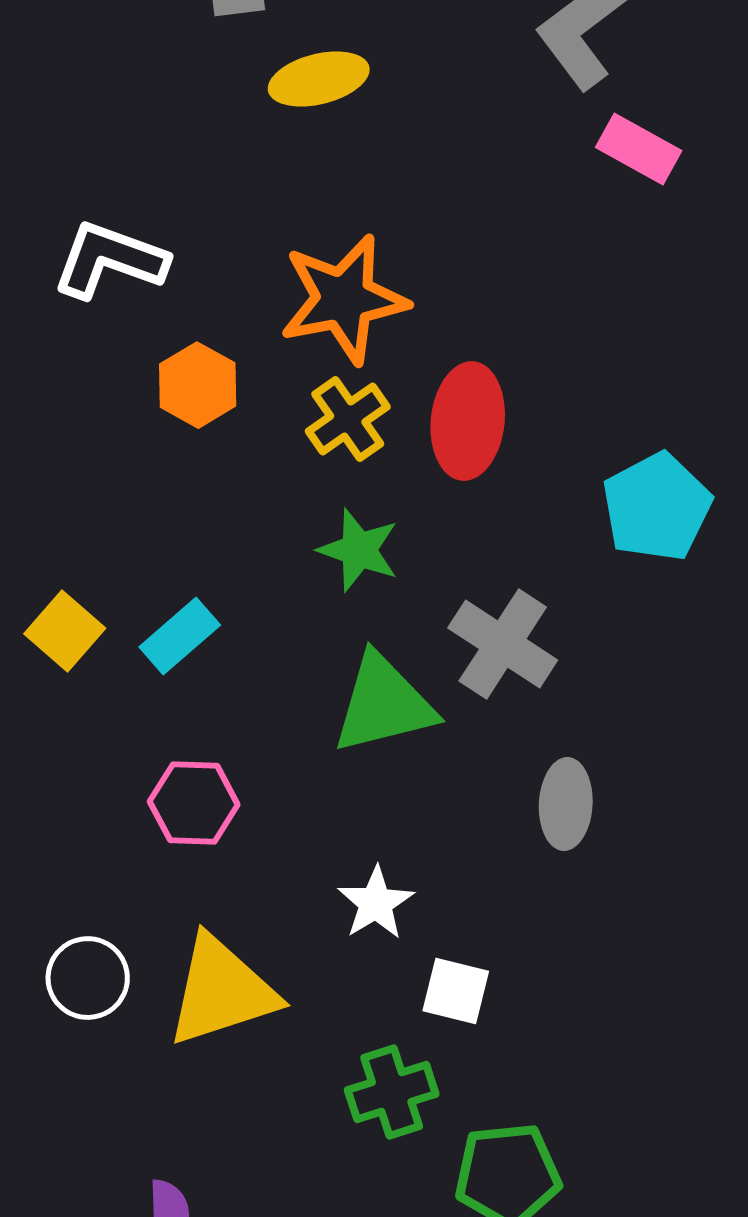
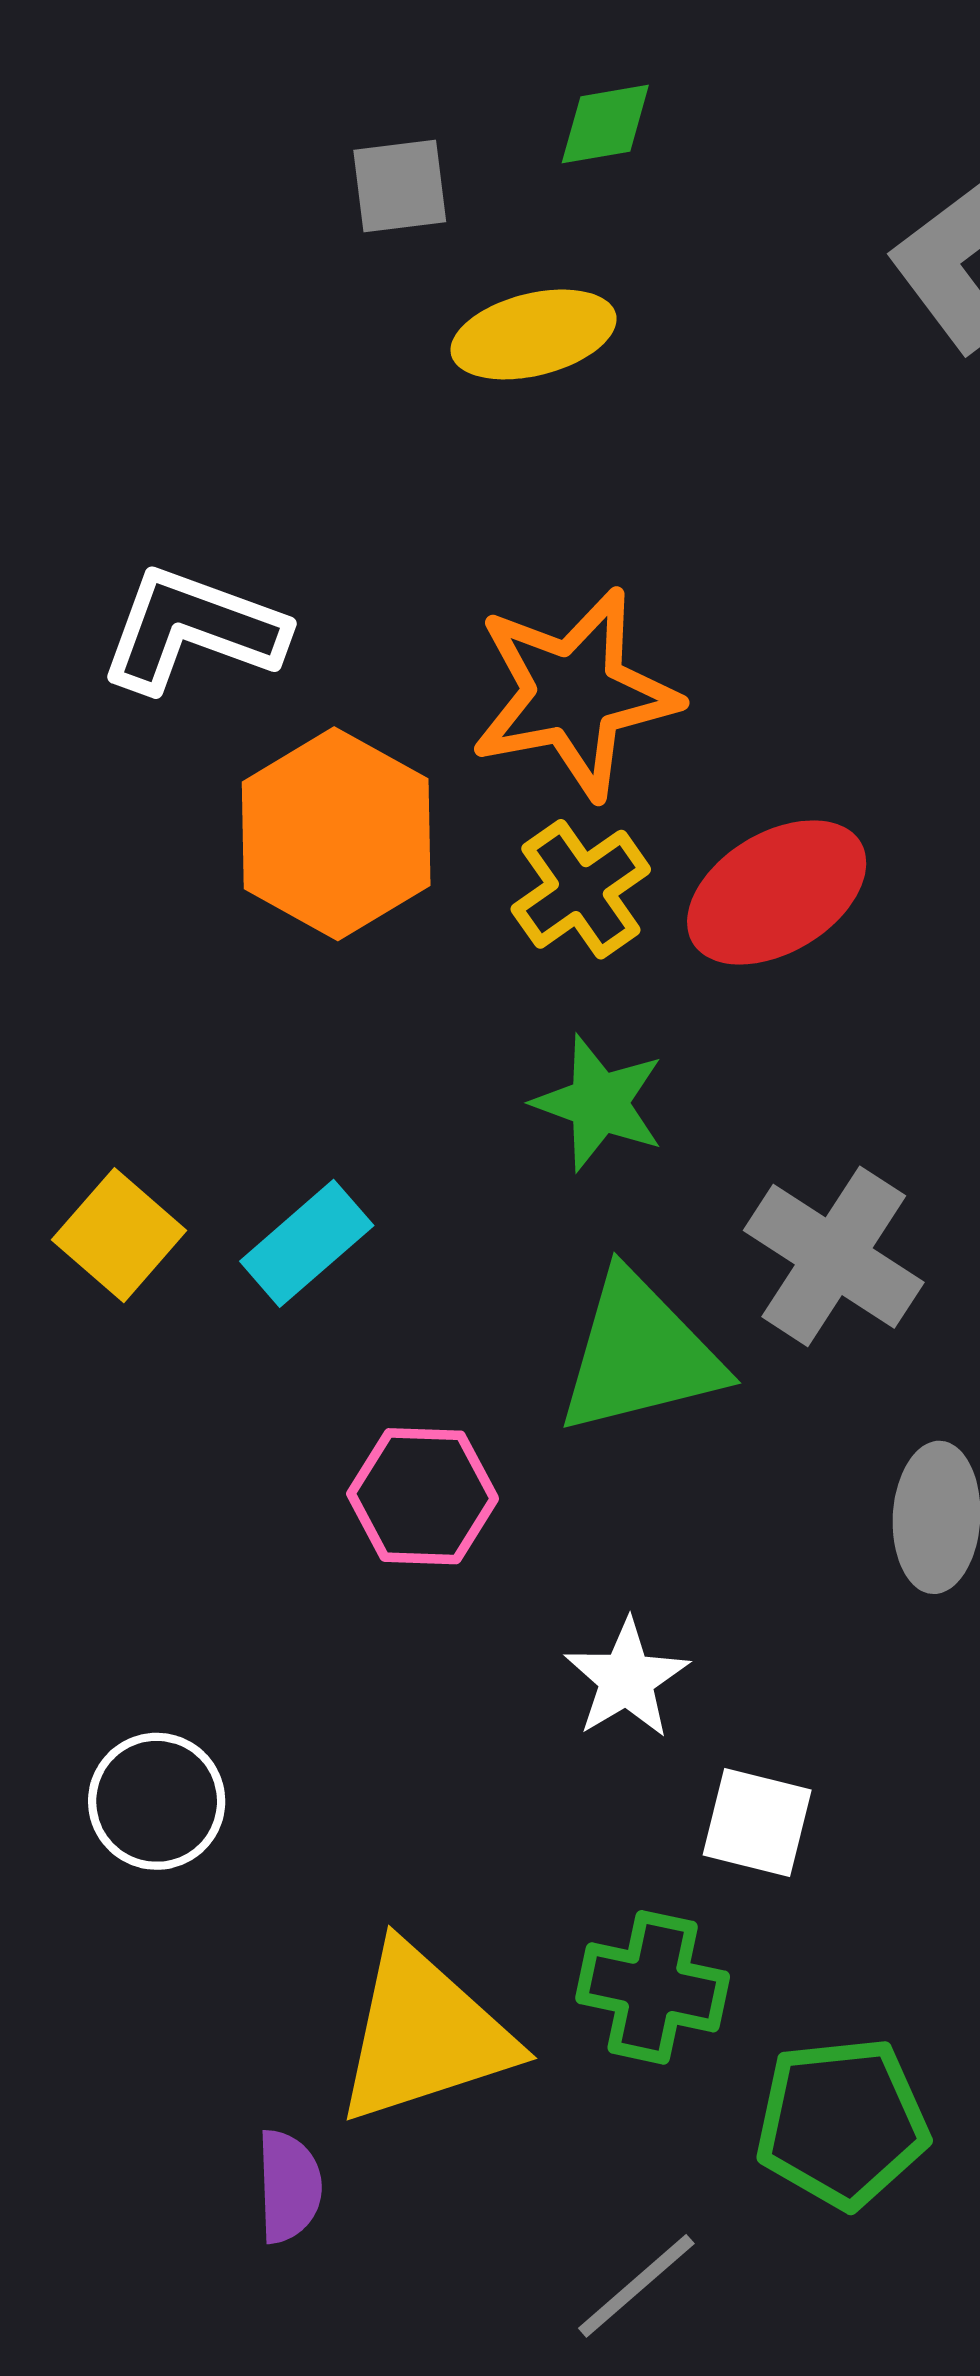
orange hexagon: (198, 385) -> (336, 834), size x1.5
red ellipse: (468, 421) -> (777, 892), turned 53
pink hexagon: (194, 803) -> (423, 1496), moved
yellow triangle: (222, 991) -> (424, 2035), moved
green cross: (392, 1092) -> (653, 1987), turned 30

